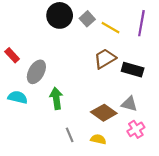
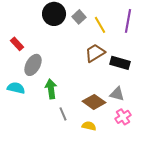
yellow line: (110, 28) -> (100, 25), turned 30
red rectangle: (12, 55) -> (17, 44), moved
gray line: (70, 135) -> (63, 114), moved

